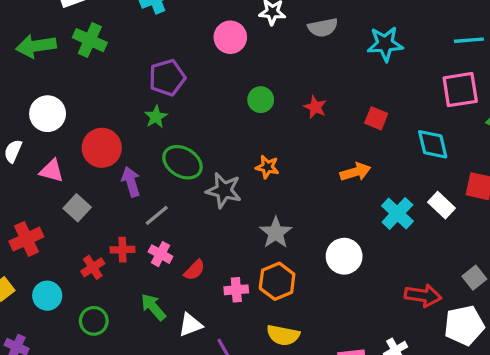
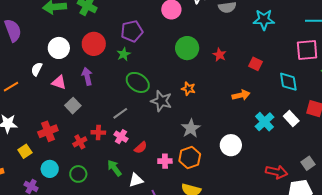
green circle: (261, 100) -> (187, 48), size x1.5
red circle: (102, 148) -> (94, 44), moved
purple arrow: (131, 182) -> (87, 76), moved
red cross: (26, 239) -> (48, 131), moved
cyan circle: (47, 296) -> (50, 169), moved

